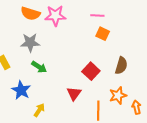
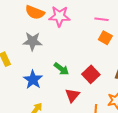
green arrow: (39, 67) -> (61, 69), moved
blue star: (21, 90) -> (33, 80), moved

